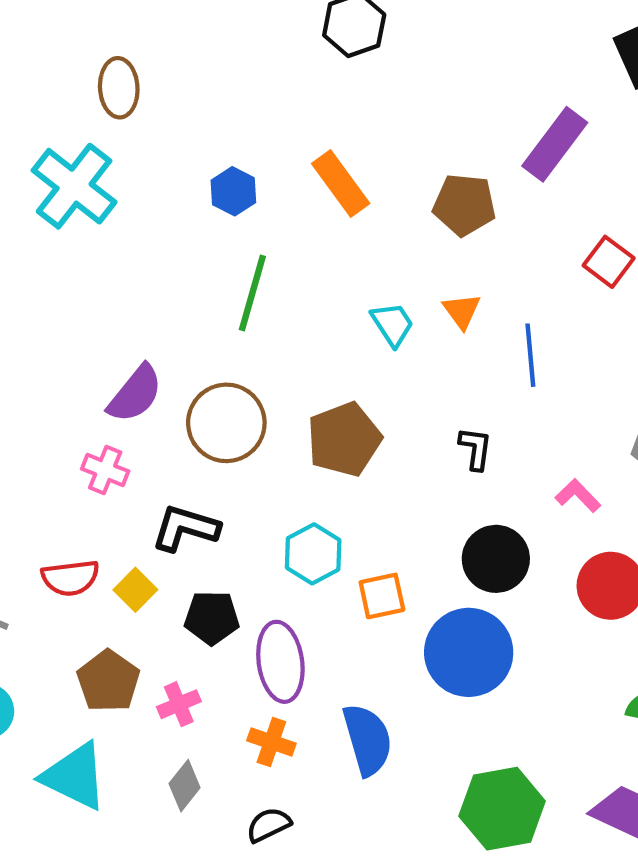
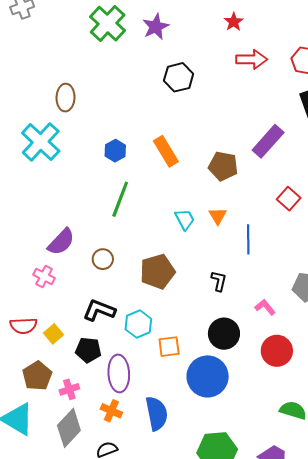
brown circle: (226, 423) -> (103, 259), size x0.6
black L-shape: (185, 528) -> (99, 310), moved
gray diamond: (185, 786) -> (69, 428), size x1.6

